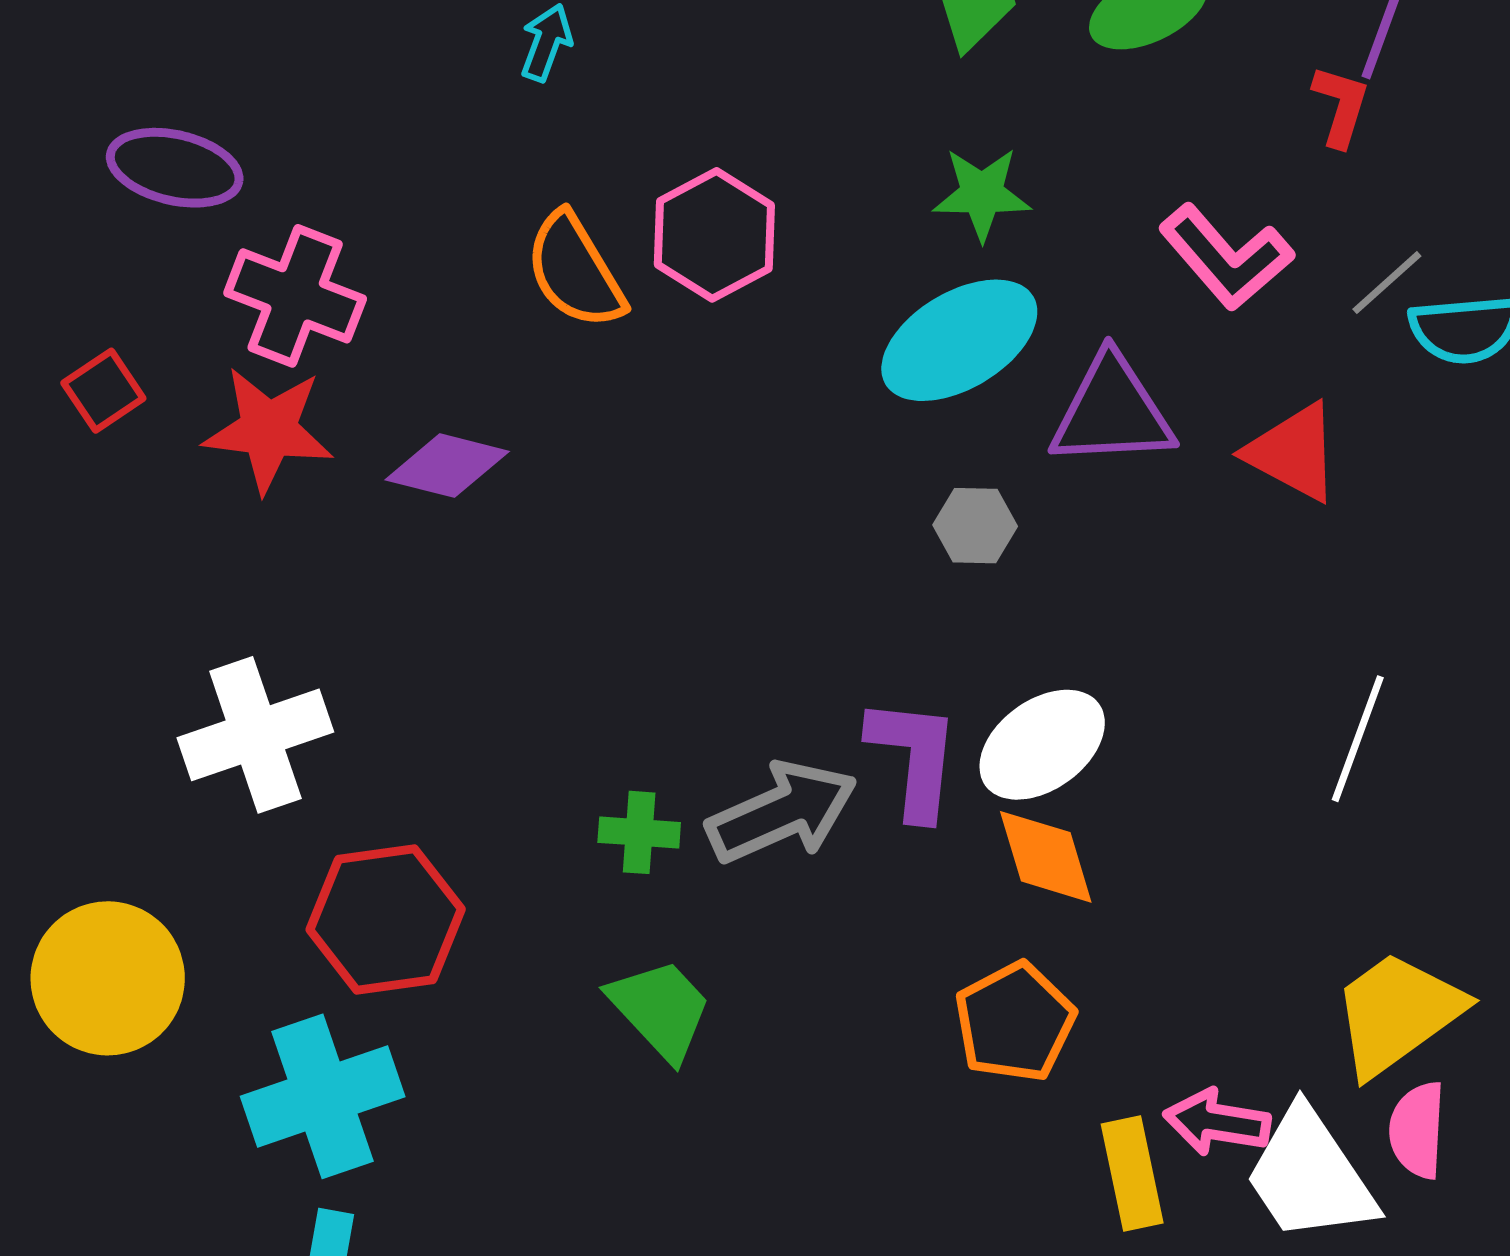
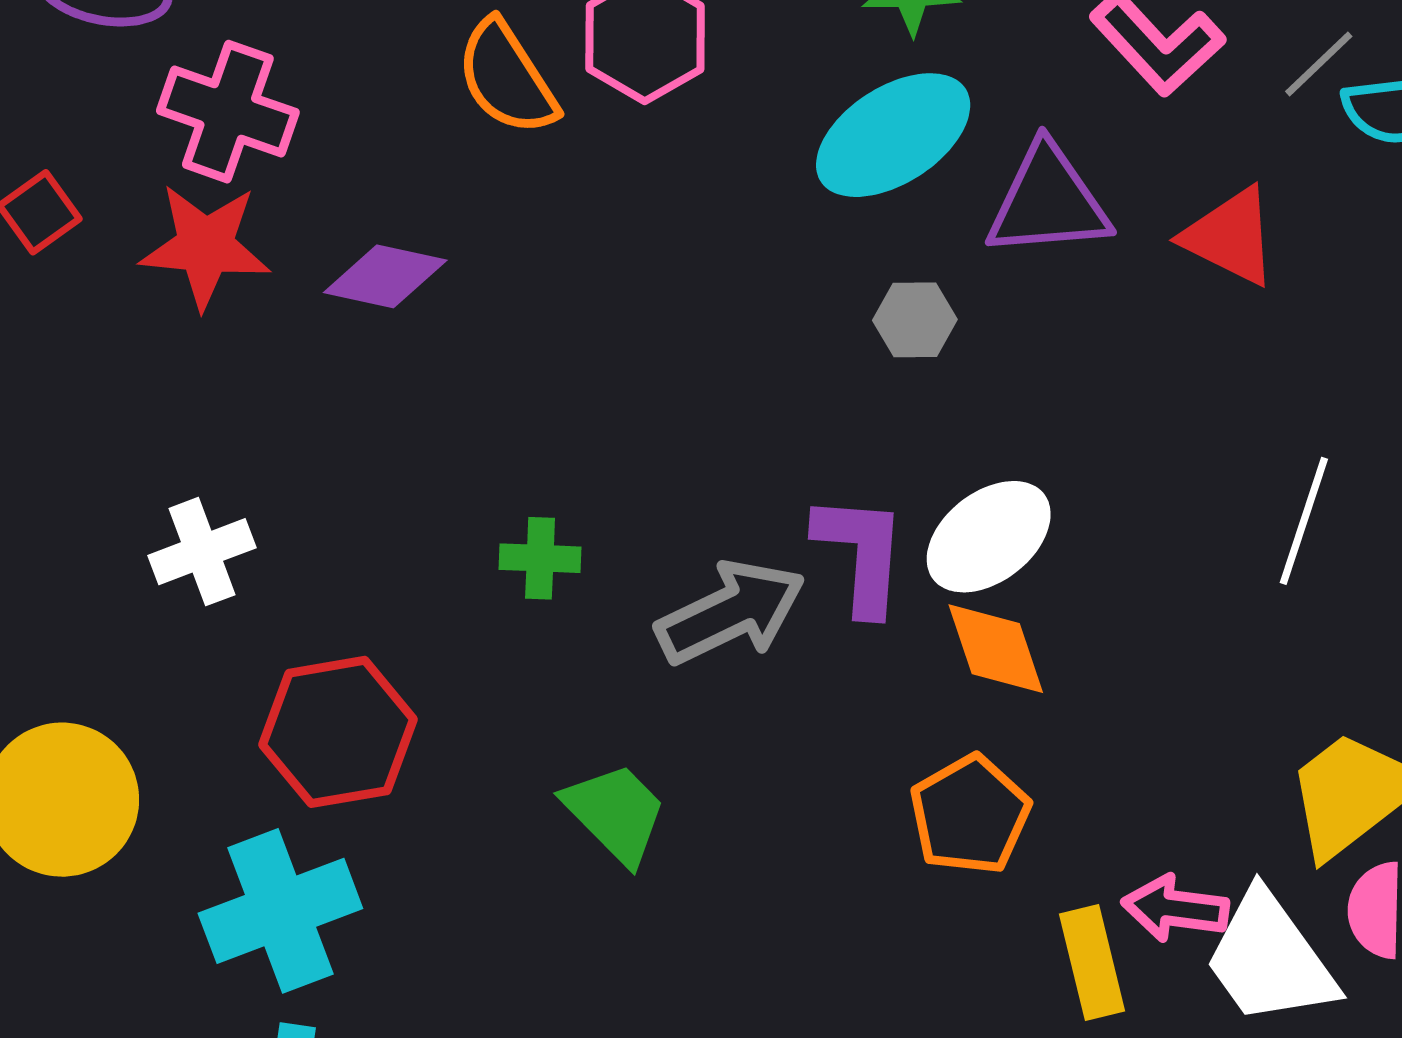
white cross: (255, 735) -> (202, 552), size x0.7
green cross: (639, 832) -> (540, 558), moved

